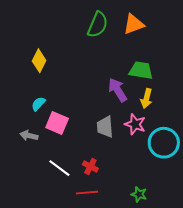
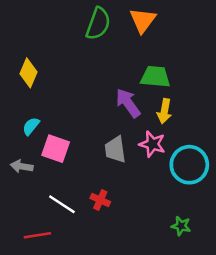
orange triangle: (134, 24) -> (143, 20), turned -30
red line: (87, 193) -> (37, 235), moved
green star: (139, 194) -> (181, 226), moved

